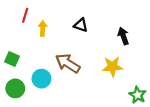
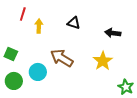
black arrow: (123, 36) -> (113, 33), turned -63
yellow star: (112, 67) -> (103, 61), turned -30

